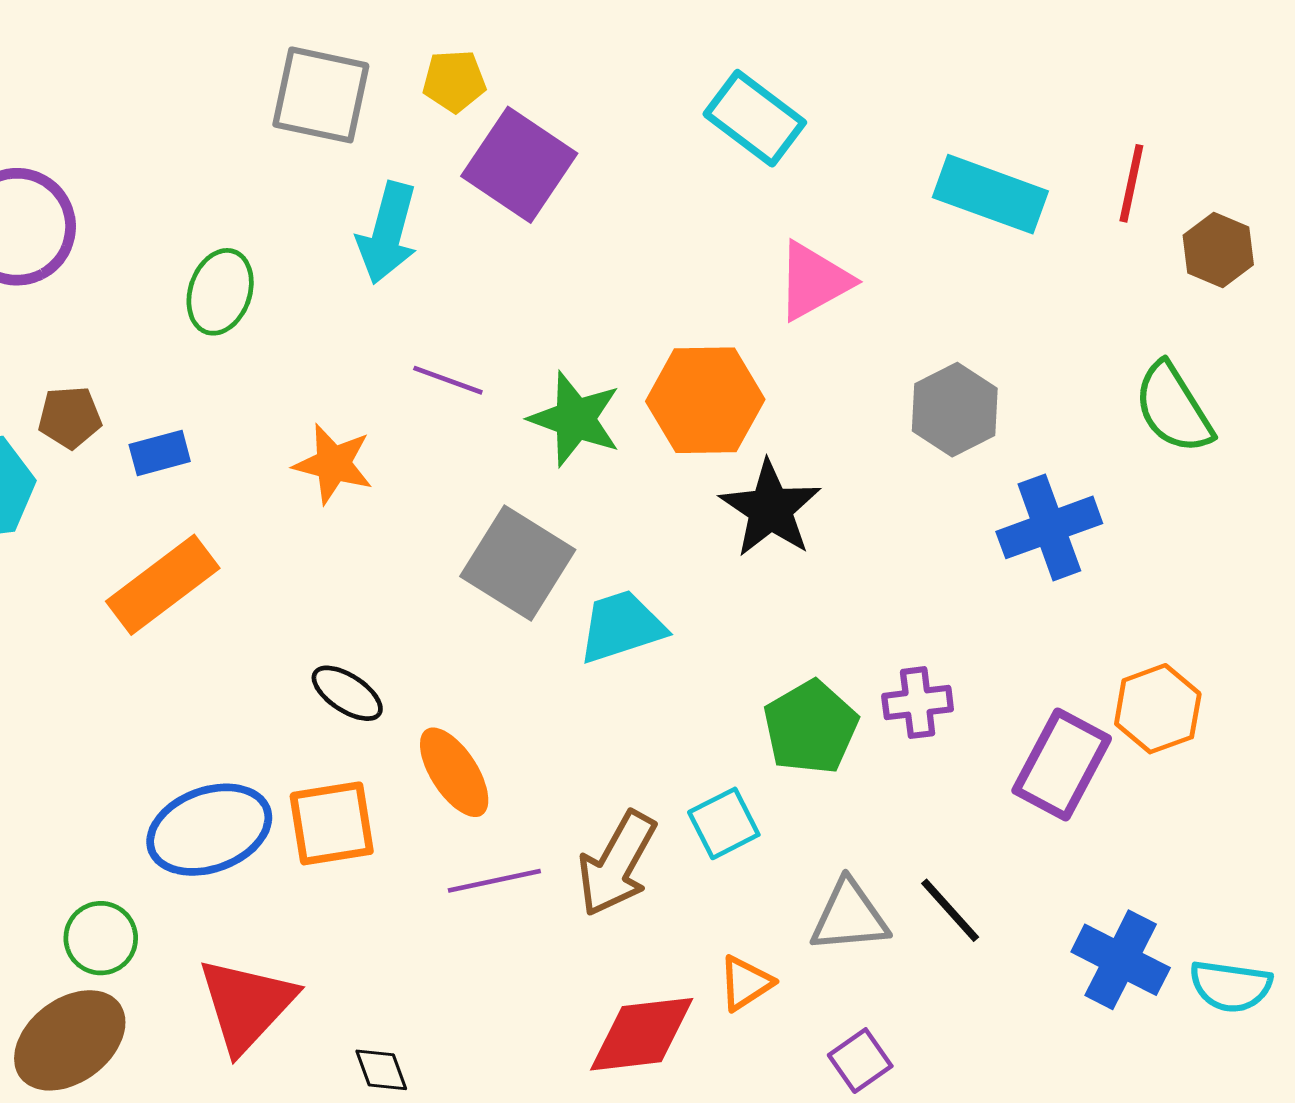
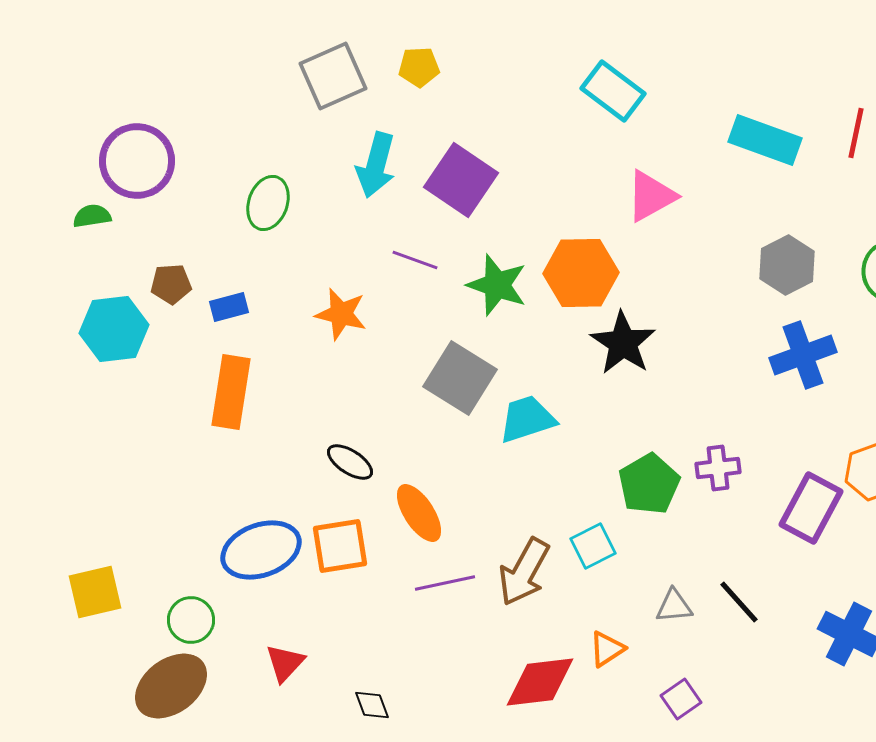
gray square: (321, 95) -> (333, 76), turned -36
purple square: (519, 165) -> (461, 180), moved
gray hexagon: (955, 410) -> (787, 265), moved
orange rectangle: (163, 585) -> (231, 392), turned -44
gray triangle: (849, 916) -> (674, 606), size x0.7
red triangle: (246, 1005) -> (285, 663), size x0.6

